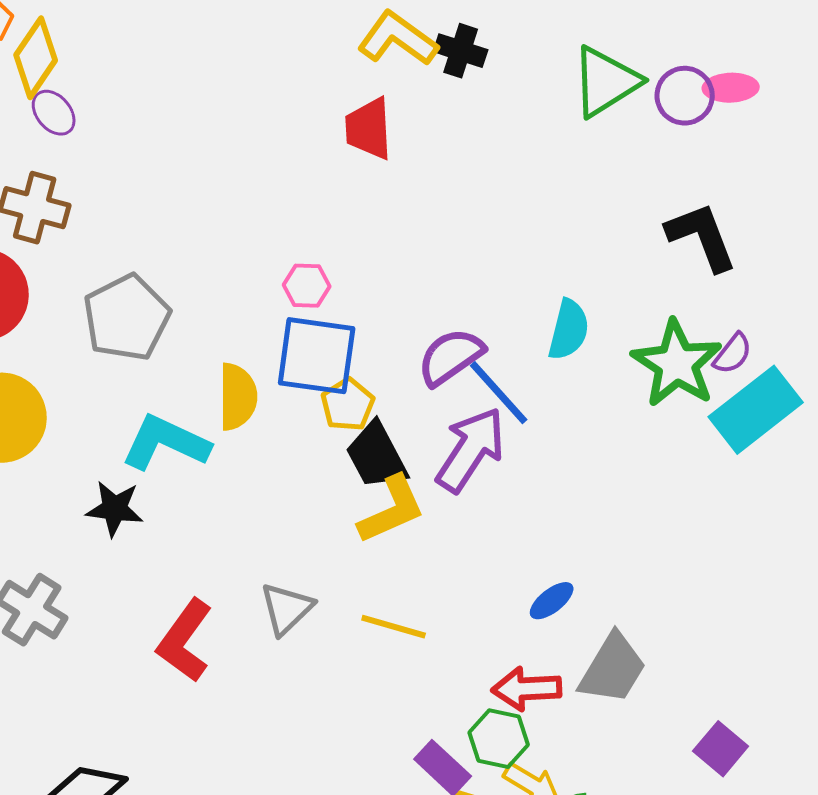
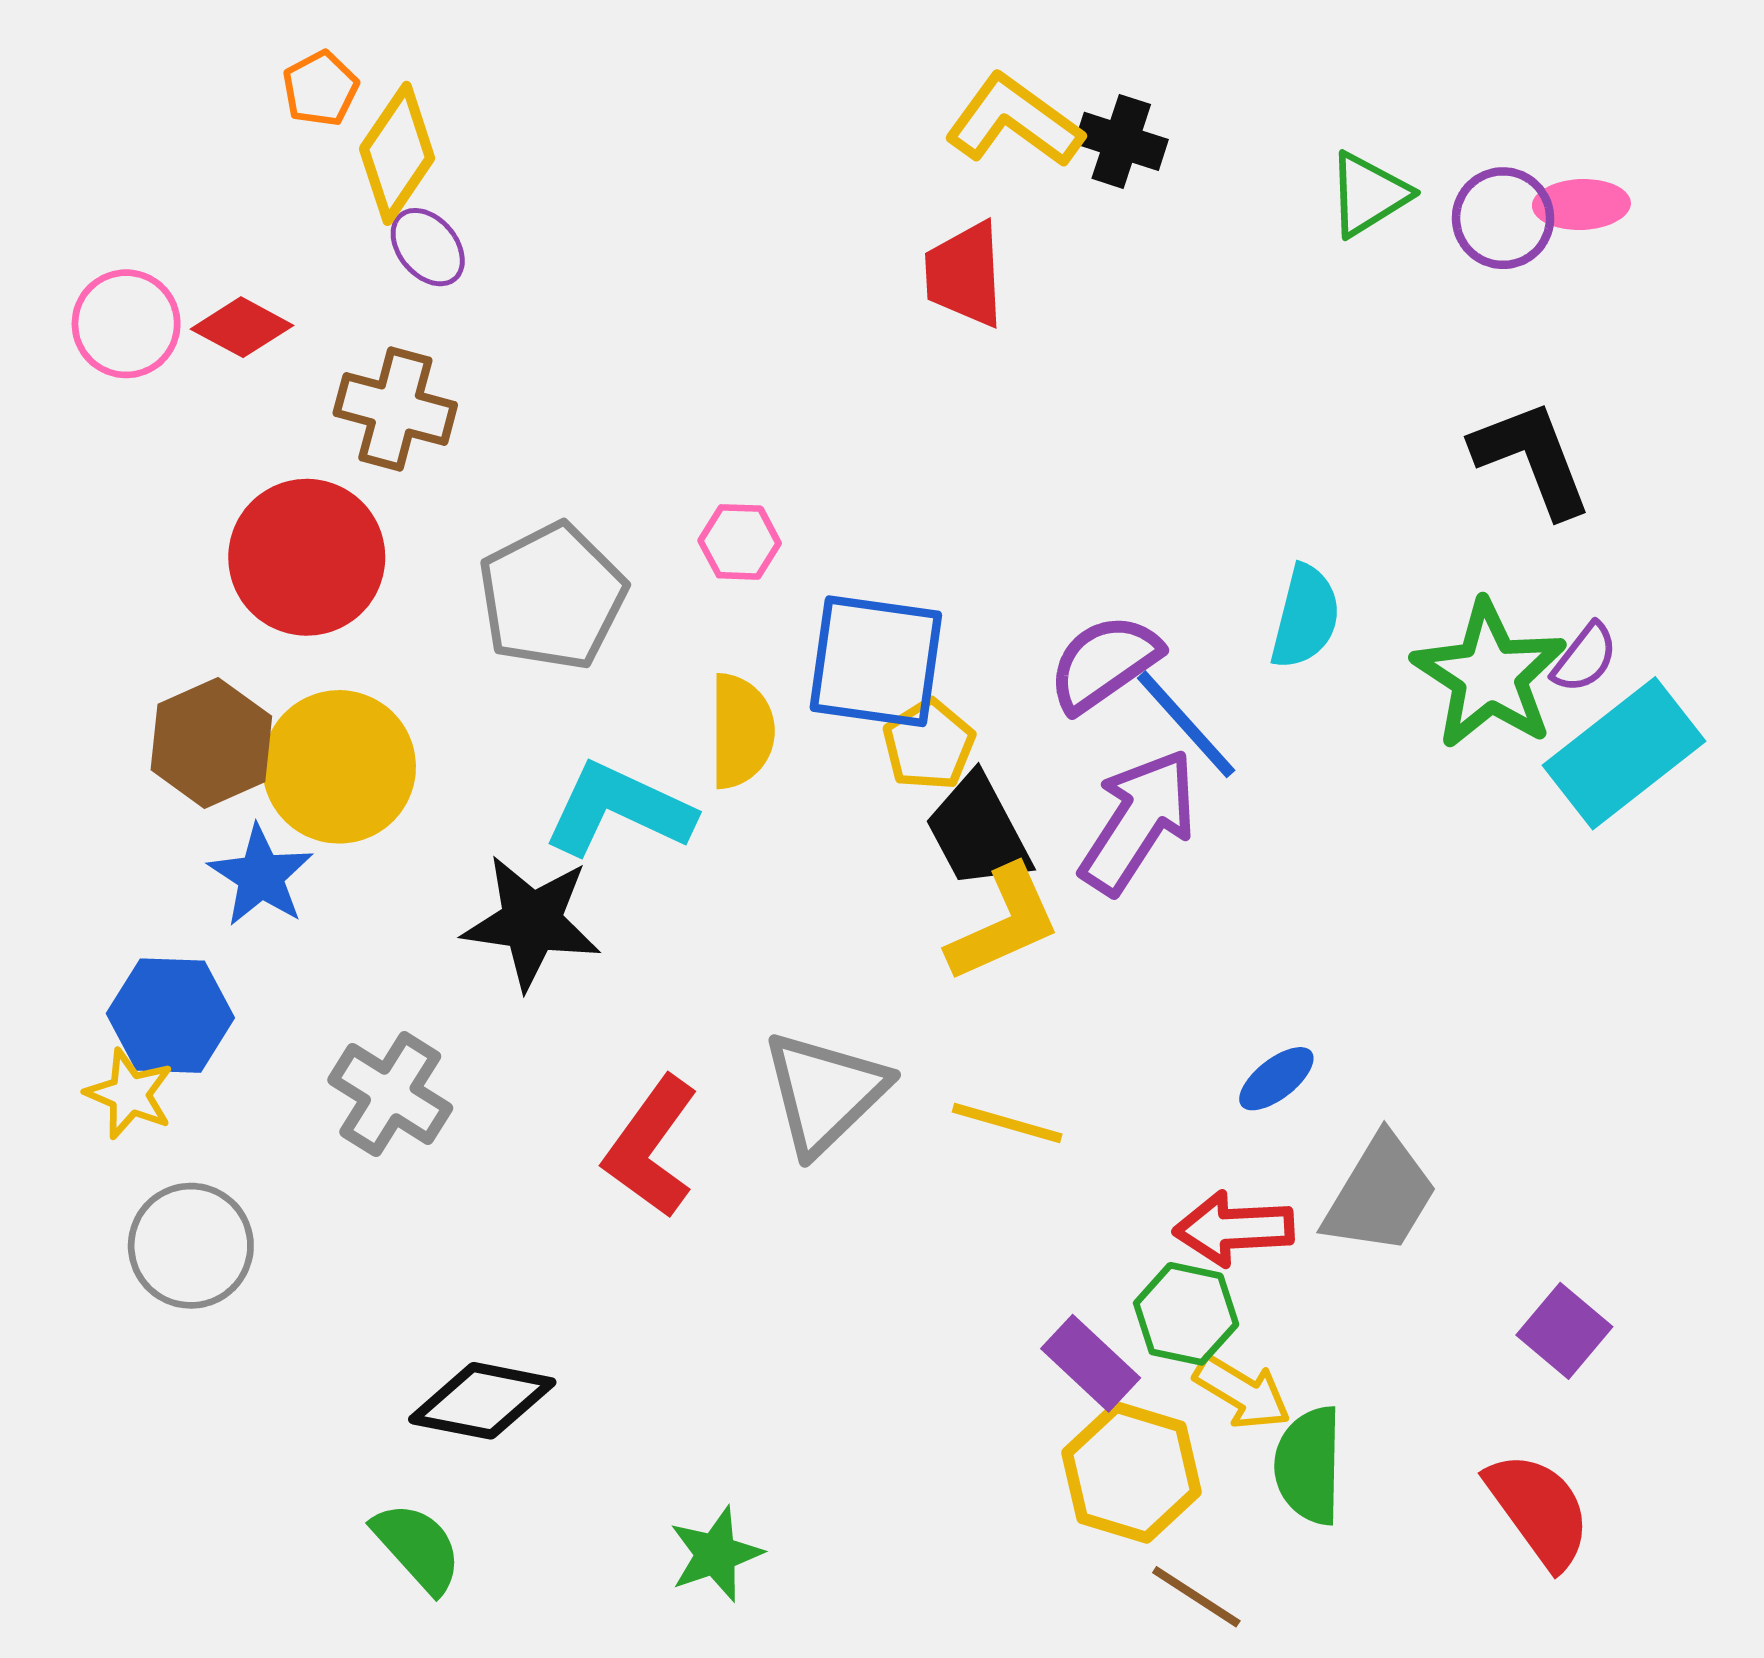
green triangle: (606, 82) -> (1368, 194), size x0.7
pink hexagon: (307, 286) -> (740, 542), moved
black star: (115, 509) -> (532, 922), size x1.4
gray triangle: (287, 609) -> (825, 1092), size x1.4

